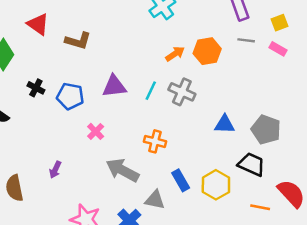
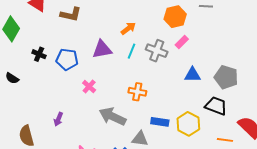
pink rectangle: (278, 49) -> (182, 42), moved, turned -72
orange arrow: (175, 54) -> (128, 28), moved
blue rectangle: (181, 180) -> (160, 122), turned -48

